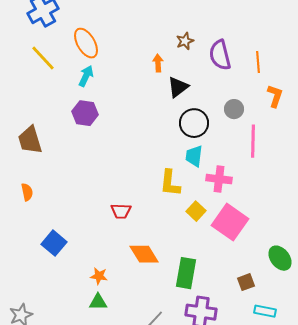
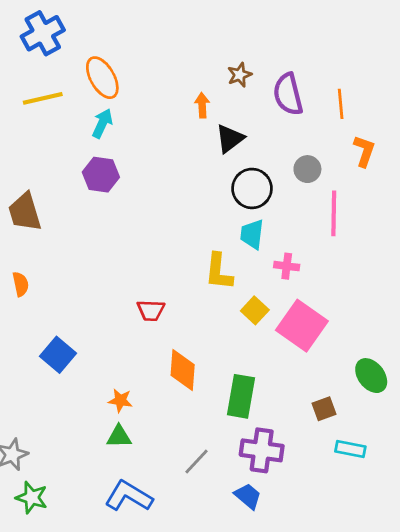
yellow line: (43, 58) -> (43, 98), turned -60
pink cross: (219, 179) -> (287, 266), size x0.7
orange diamond: (144, 254) -> (183, 370), turned 36

